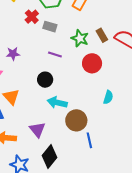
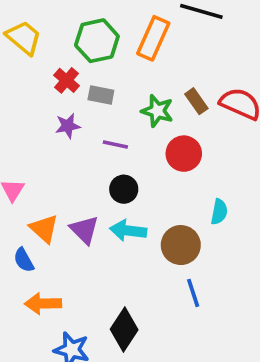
purple star: (13, 54) -> (68, 126), moved
black circle: (45, 80) -> (124, 189), moved
brown circle: (76, 120) -> (181, 245), moved
purple triangle: (37, 130) -> (84, 230), moved

